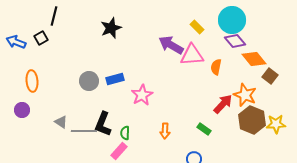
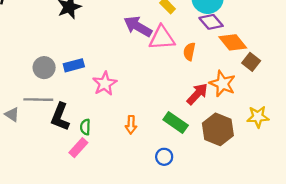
brown hexagon: (252, 120) -> (218, 129), moved
green rectangle: (204, 129) -> (176, 122), size x1.5
gray line: (84, 131) -> (38, 100), moved

